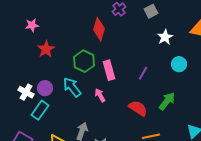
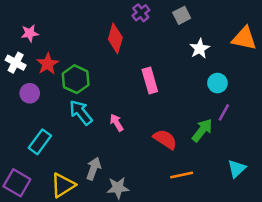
green hexagon: (84, 61) -> (76, 79), moved
pink rectangle: (109, 70) -> (150, 80), moved
purple line: (143, 73) -> (224, 112), moved
purple circle: (45, 88) -> (30, 93), moved
white cross: (26, 92) -> (16, 63), moved

